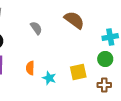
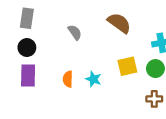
yellow square: (78, 72) -> (127, 66), moved
cyan star: (49, 78) -> (93, 79), moved

